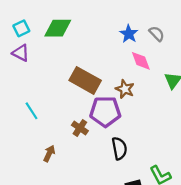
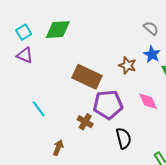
blue star: (129, 34) -> (152, 54), moved
pink diamond: (141, 61) -> (148, 101), moved
brown star: (125, 89) -> (127, 65), moved

